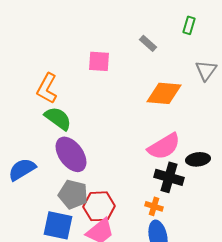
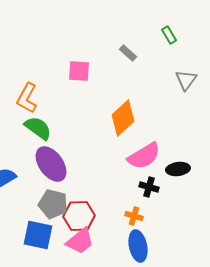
green rectangle: (189, 25) -> (169, 35), turned -48
orange diamond: (164, 93) -> (123, 118), moved, turned -48
black cross: (169, 177) -> (149, 187), size x0.7

